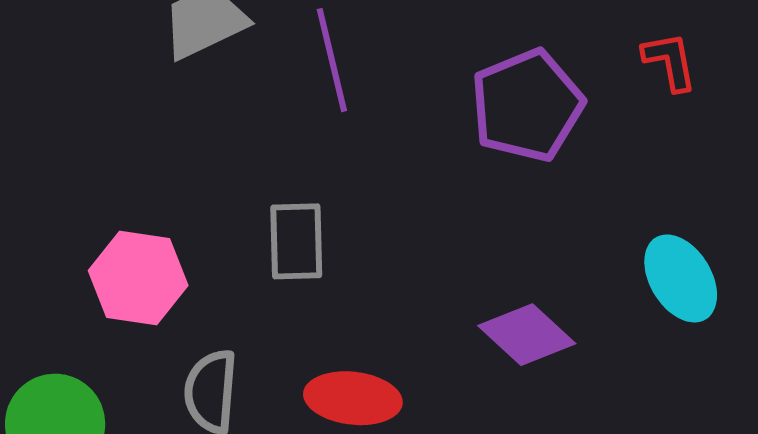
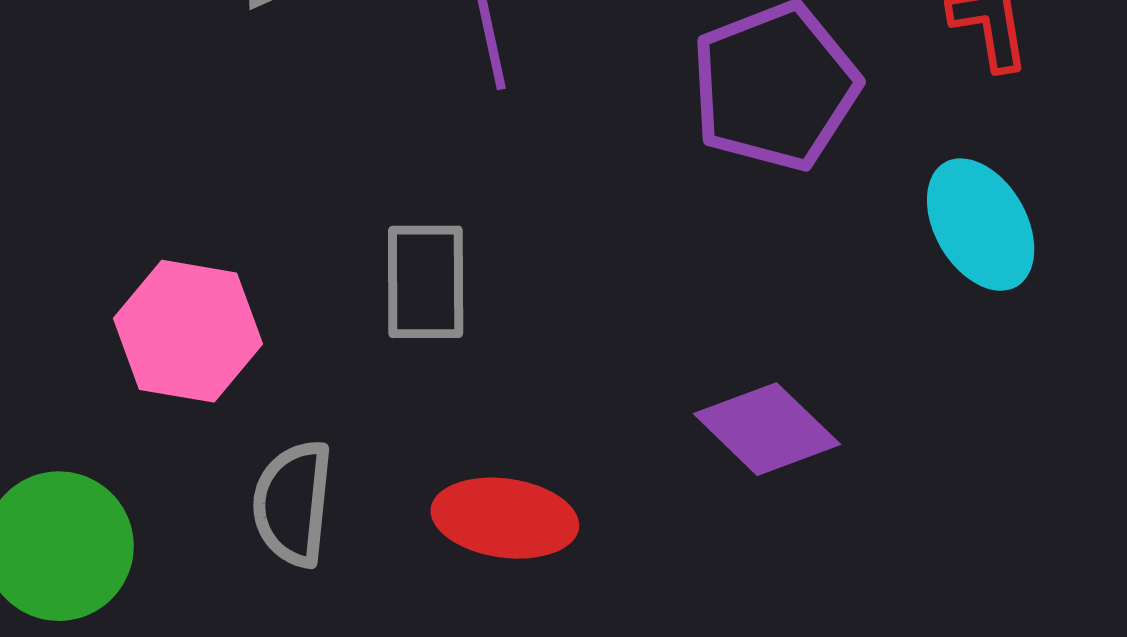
cyan ellipse: (681, 278) -> (981, 225), moved

